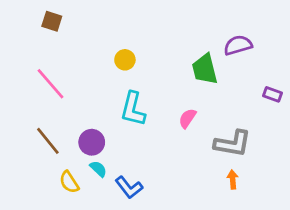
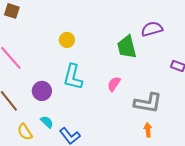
purple circle: (92, 142) -> (42, 91), moved

